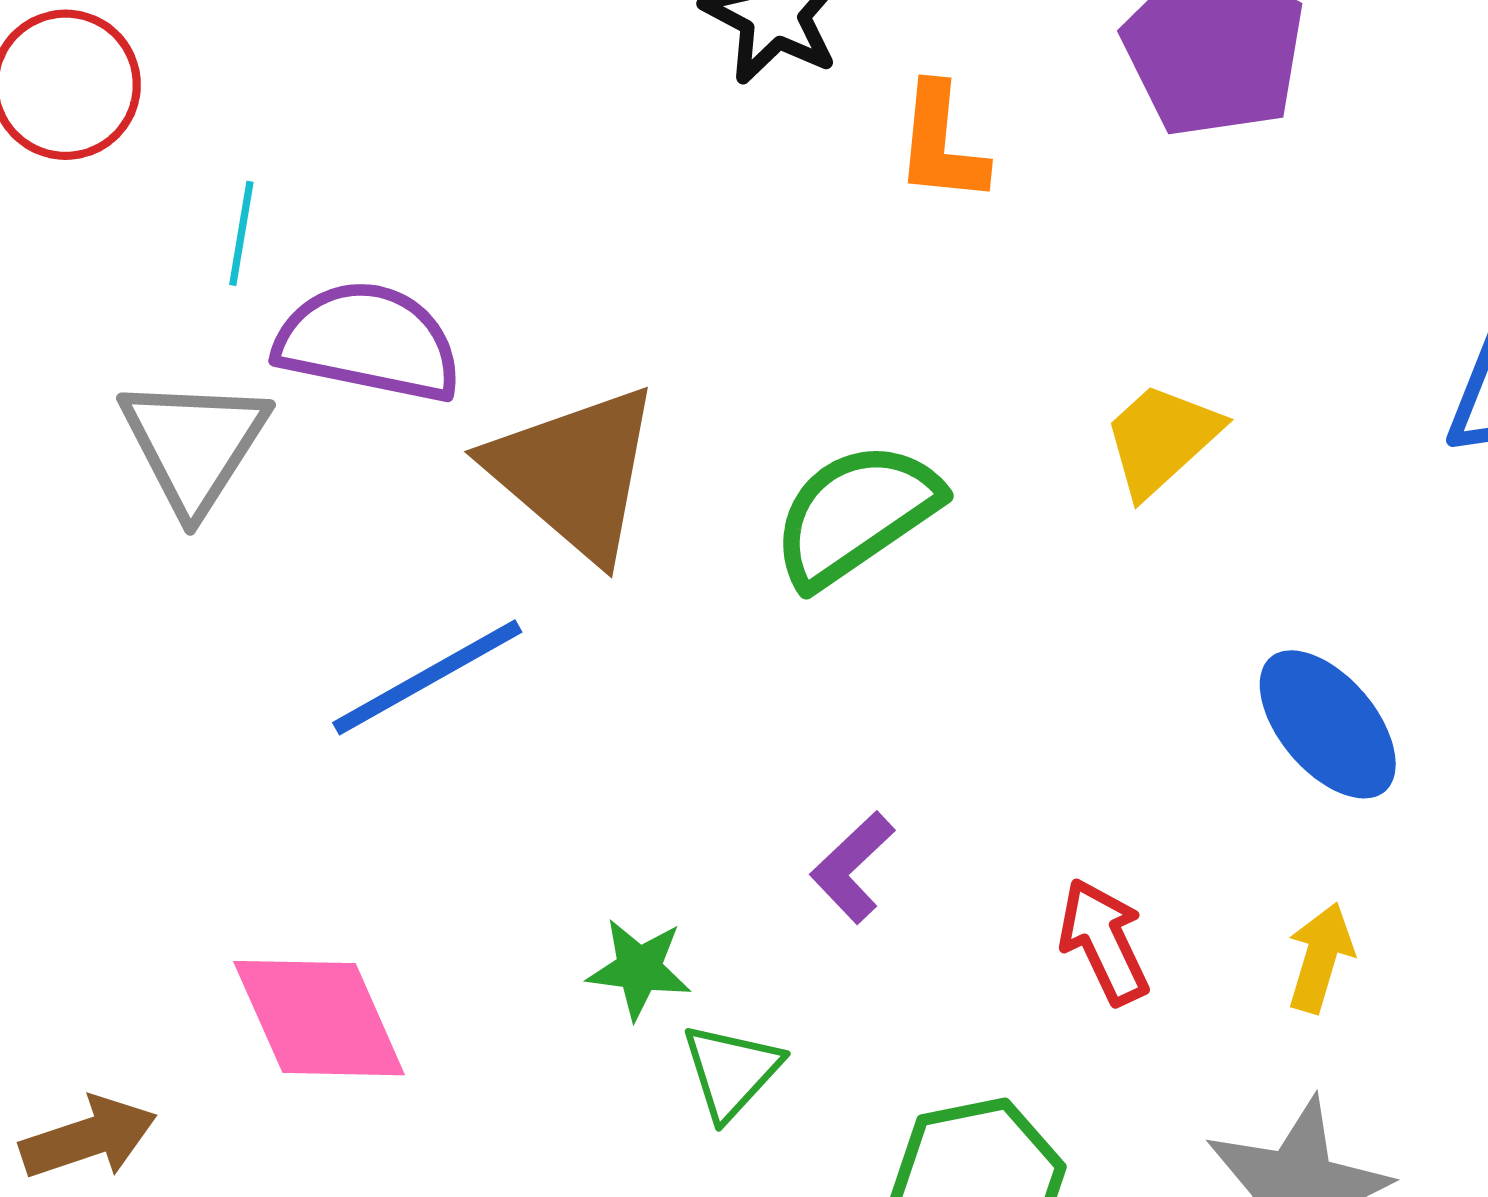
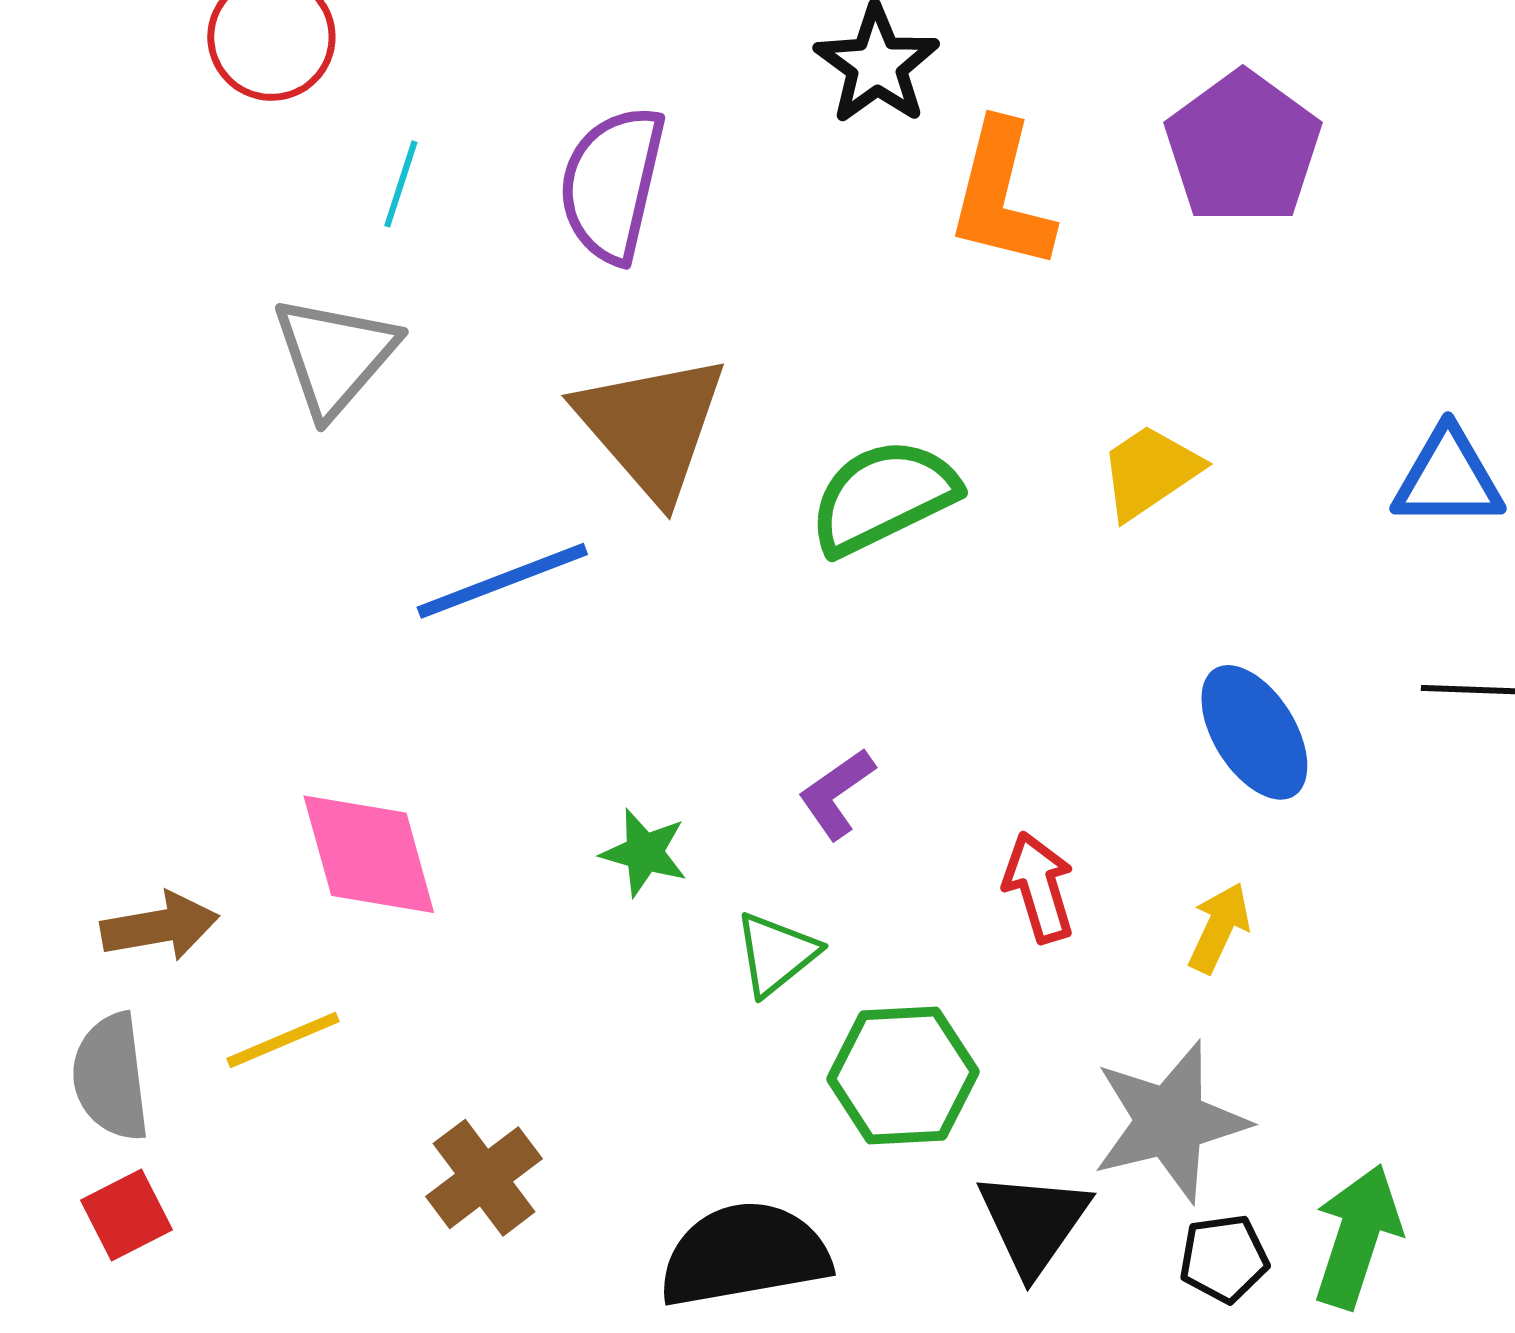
orange L-shape: (941, 144) -> (1001, 195), size x1.4
purple semicircle: (368, 342) -> (612, 184), moved, turned -97
green triangle: (731, 1071) -> (776, 954), moved

